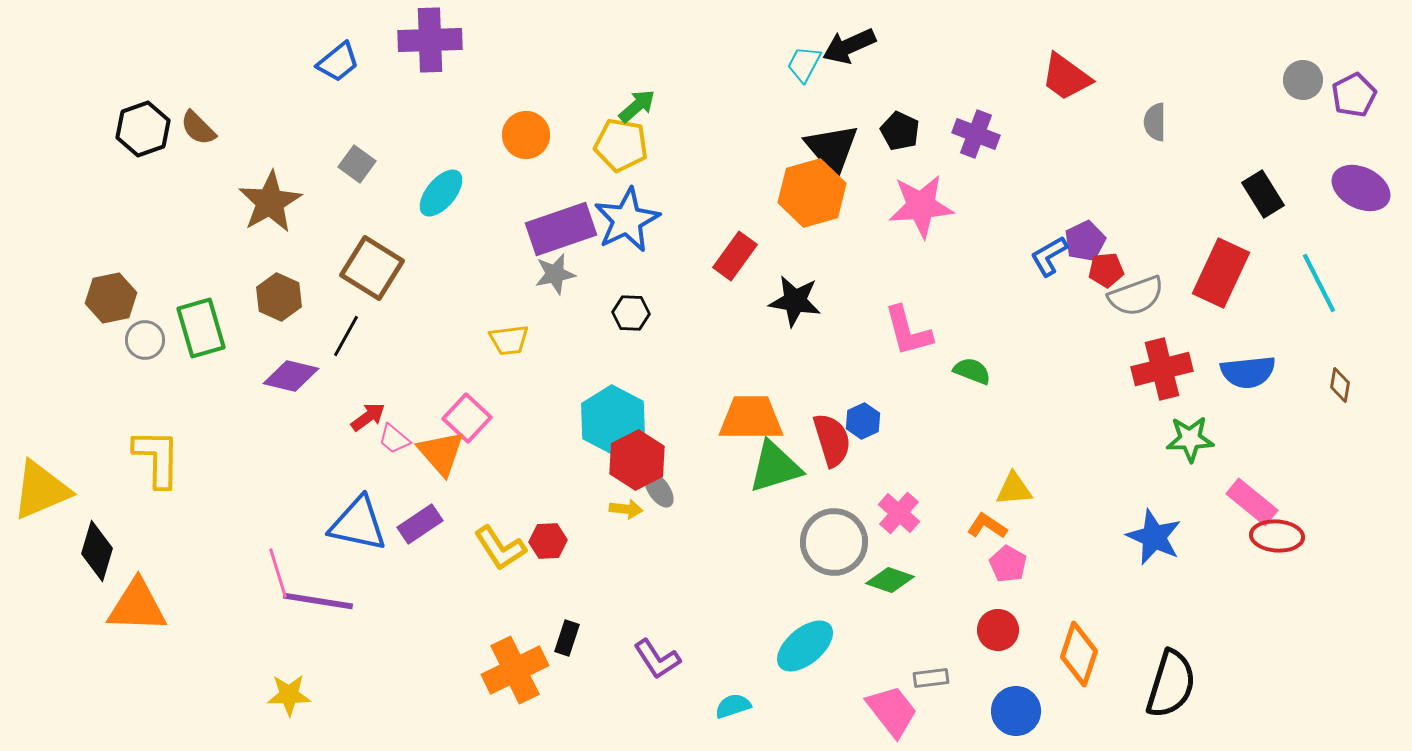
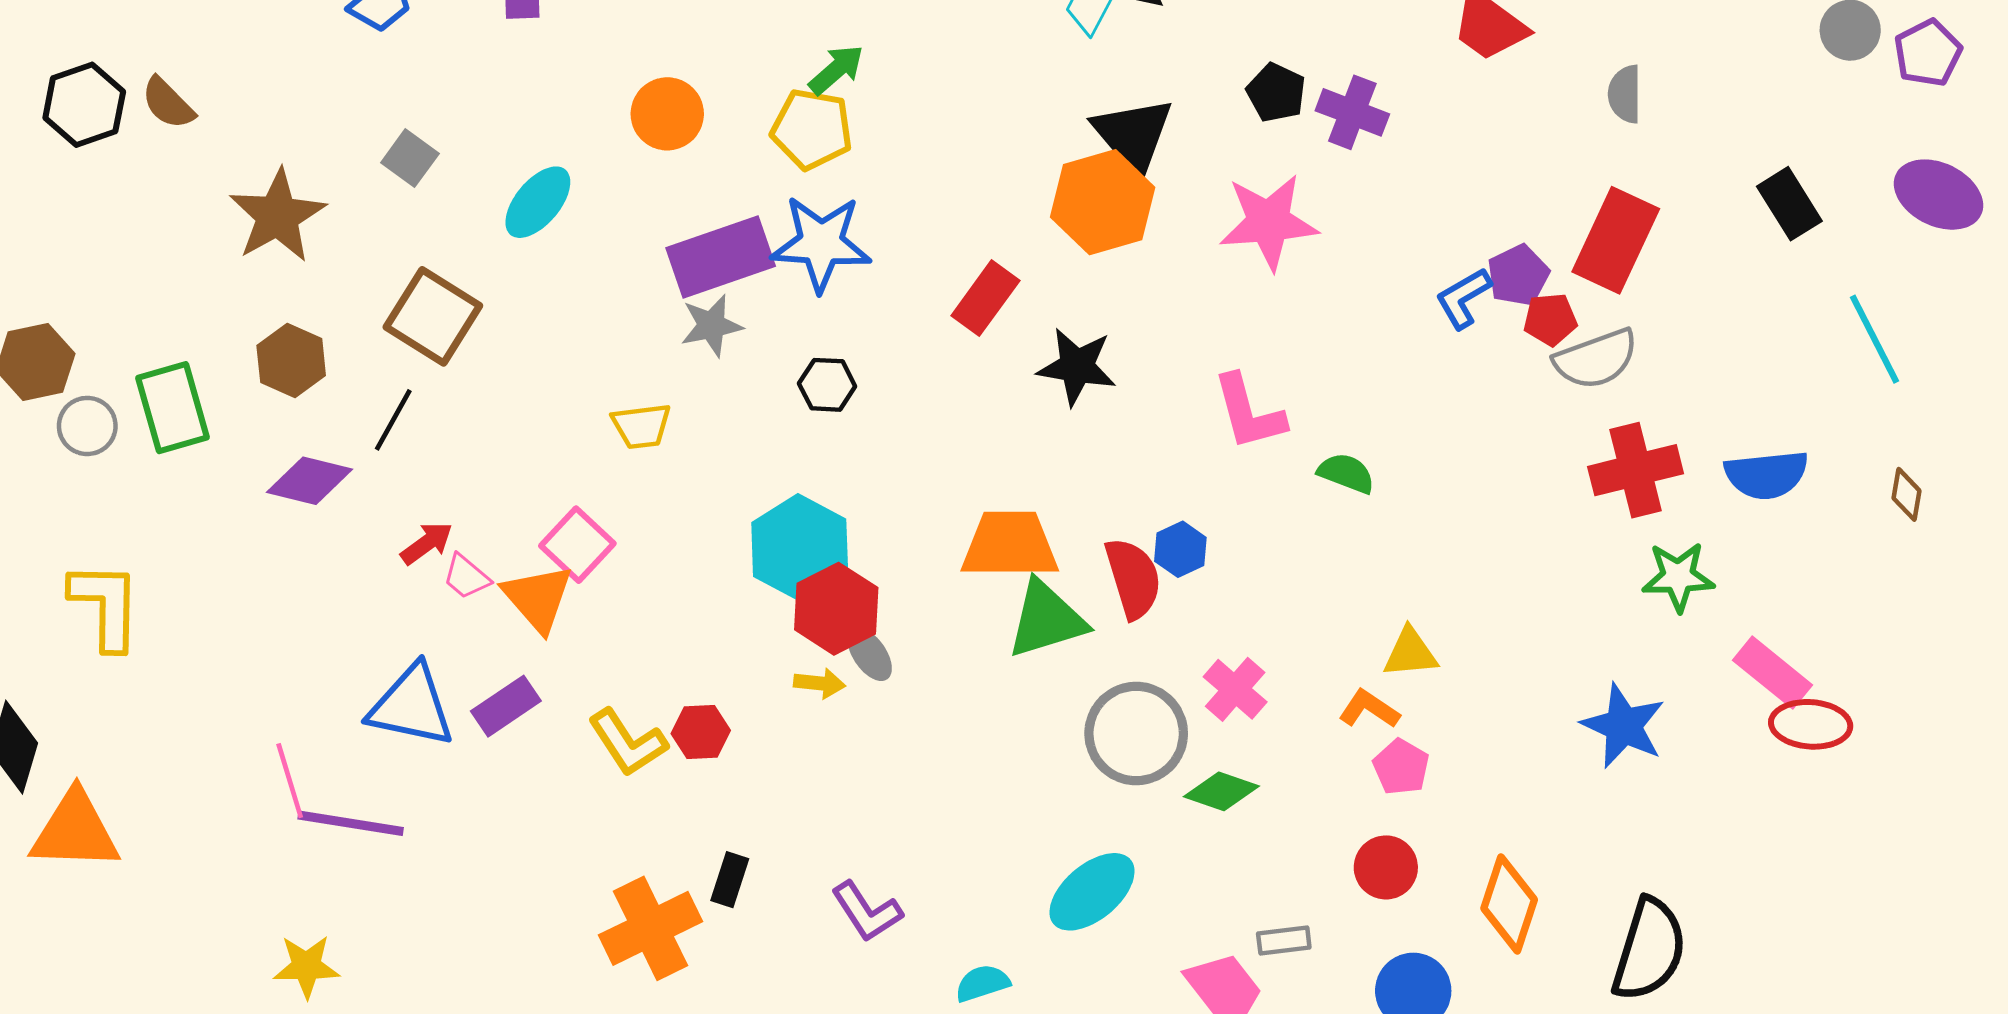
black pentagon: (900, 131) -> (1276, 93), moved
blue star: (627, 220) -> (821, 243), turned 30
red rectangle: (1221, 273) -> (1616, 240), moved

